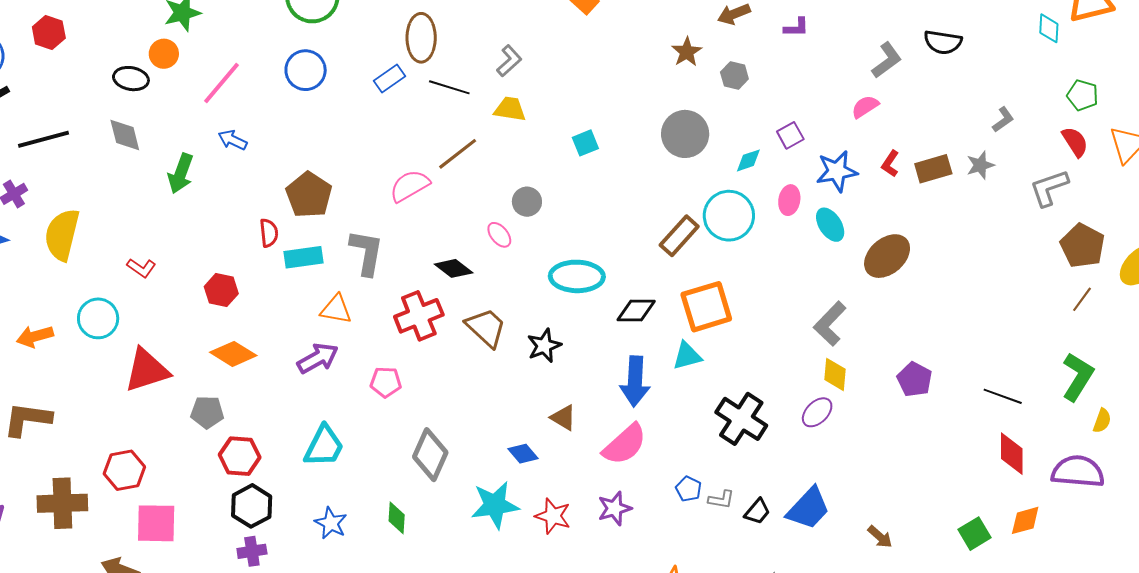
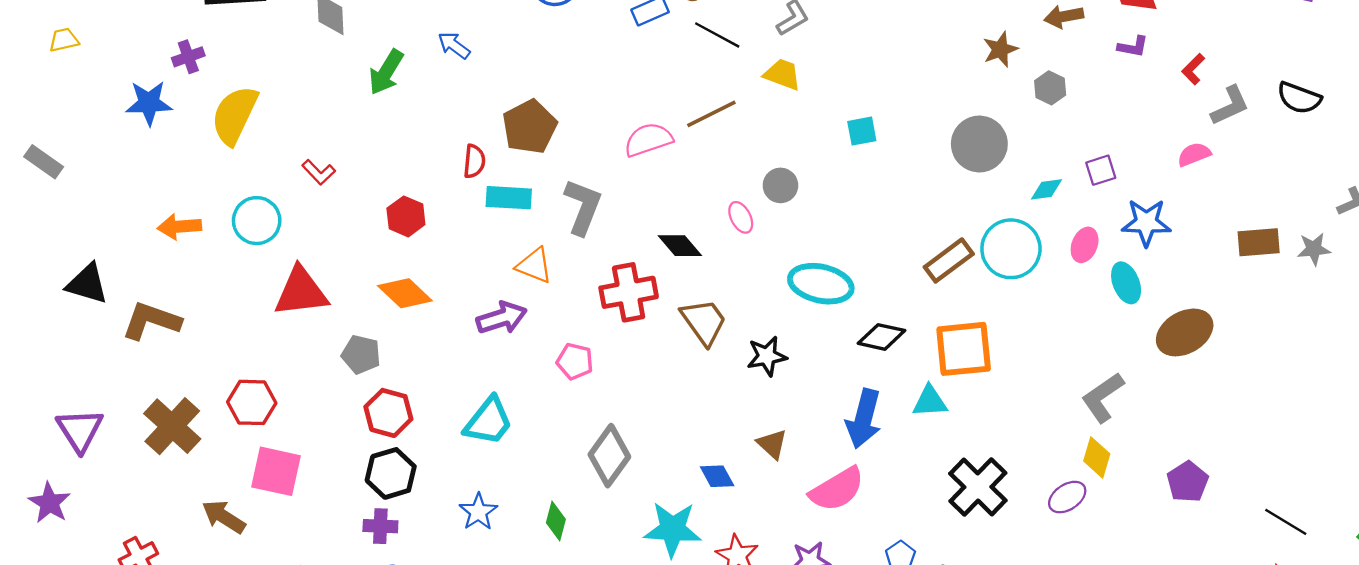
red L-shape: (890, 164) -> (1193, 69), moved
brown cross: (62, 503) -> (172, 426), turned 33

